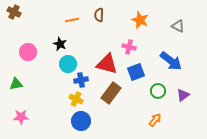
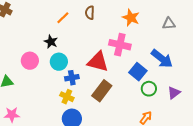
orange line: (72, 20) -> (63, 18), turned -32
gray triangle: (178, 26) -> (169, 24), turned -32
pink cross: (129, 47) -> (120, 45), size x1.5
pink circle: (28, 52) -> (30, 61), moved
blue square: (136, 72) -> (138, 72), moved, turned -30

